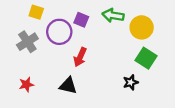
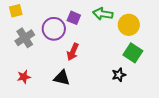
yellow square: (36, 12) -> (16, 11), moved, turned -32

